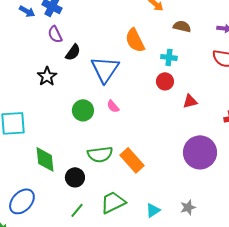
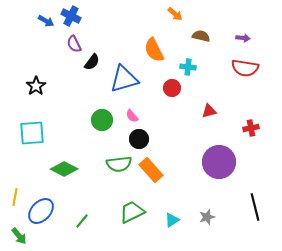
blue triangle: (105, 69) -> (124, 79), turned 40
black star: (47, 76) -> (36, 86), moved
red circle: (165, 81) -> (172, 88), moved
green diamond: (45, 159) -> (64, 169), turned -56
black circle: (75, 177) -> (139, 139), moved
green line: (77, 210) -> (82, 221), moved

